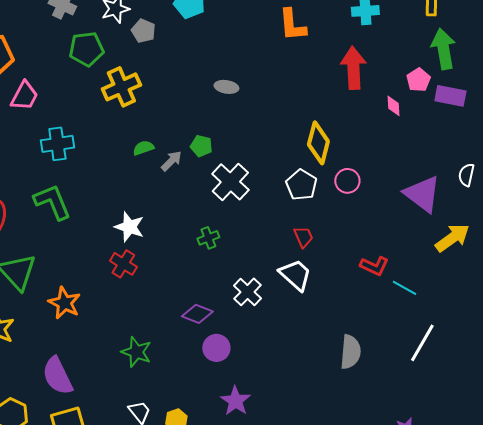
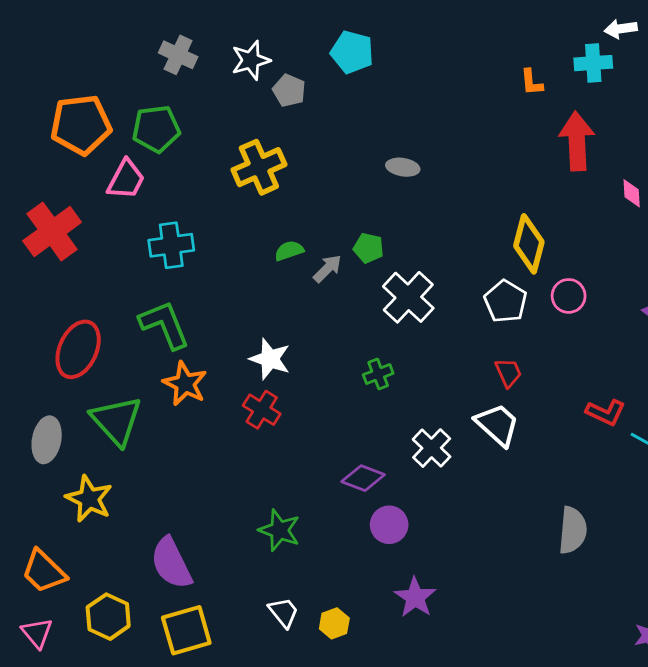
orange L-shape: (292, 25) -> (532, 82), moved, size x0.6
green pentagon: (86, 49) -> (156, 129), moved
orange star: (64, 303) -> (185, 384), moved

